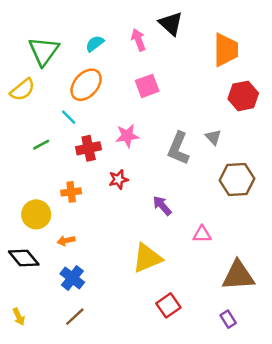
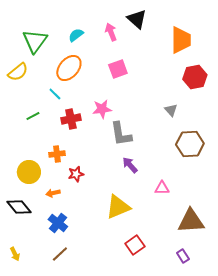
gray L-shape: (178, 148) -> (121, 134), moved, turned -32
red star: (118, 179) -> (76, 174), moved

